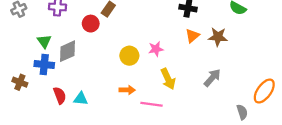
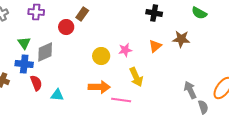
orange triangle: (192, 36) -> (155, 46), moved
gray arrow: (212, 78) -> (190, 90), moved, turned -66
orange arrow: (127, 90) -> (99, 87), size x1.5
red semicircle: (60, 95) -> (36, 83), moved

